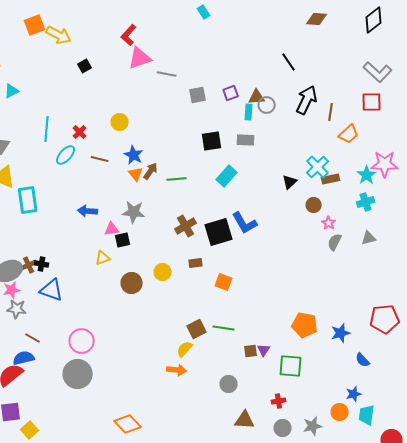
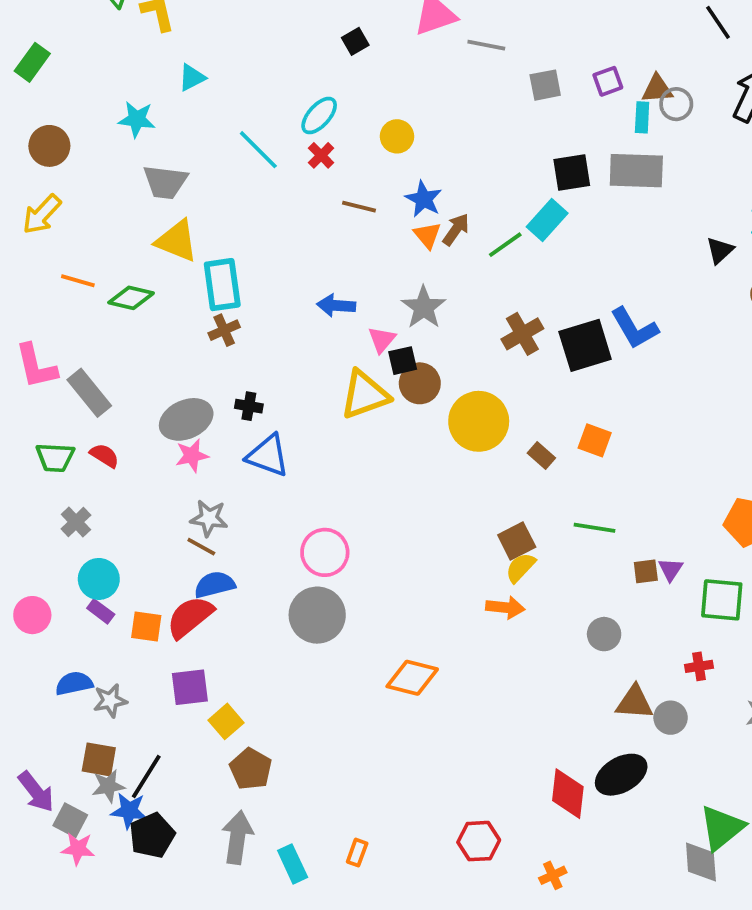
black square: (85, 66) -> (355, 41), moved
cyan line: (47, 129) -> (258, 150), turned -50
gray rectangle: (246, 140) -> (636, 171), size x1.6
cyan ellipse: (66, 155) -> (319, 116), moved
cyan rectangle: (227, 176) -> (547, 220), moved
green line: (177, 179) -> (505, 245), turned -30
gray star: (134, 212) -> (424, 307), turned 30
pink triangle: (112, 229) -> (382, 340), turned -42
yellow triangle: (103, 258) -> (365, 395), size x1.8
brown rectangle: (196, 263) -> (541, 456), moved, turned 48
brown cross: (29, 265) -> (224, 330), moved
yellow circle: (163, 272) -> (479, 421), size x1.8
brown circle: (132, 283) -> (420, 383), moved
gray star: (17, 309) -> (209, 518), moved
brown square: (197, 329) -> (517, 541), moved
brown line: (33, 338) -> (201, 547), moved
orange diamond: (128, 424) -> (412, 678), moved, turned -32
gray circle: (283, 428) -> (671, 718), moved

